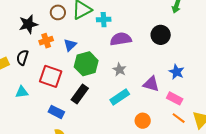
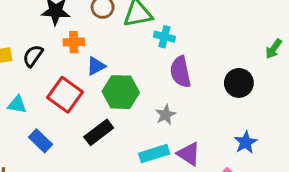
purple semicircle: (121, 39) -> (180, 72), turned -110
blue triangle: (70, 45) -> (96, 66), moved
purple triangle: (151, 84) -> (189, 154), moved
blue rectangle: (56, 112) -> (41, 141), moved

